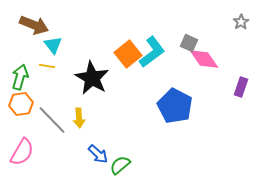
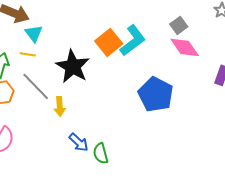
gray square: (189, 43) -> (179, 25), moved, turned 30
gray line: (52, 120) -> (36, 86), moved
green semicircle: (120, 165) -> (101, 153), turned -65

